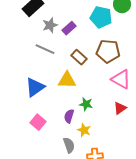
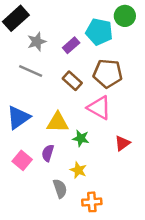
purple rectangle: (69, 28) -> (71, 45), moved
pink triangle: (121, 79) -> (99, 108), moved
yellow triangle: (67, 80) -> (58, 122), moved
purple semicircle: (69, 116) -> (48, 153), moved

